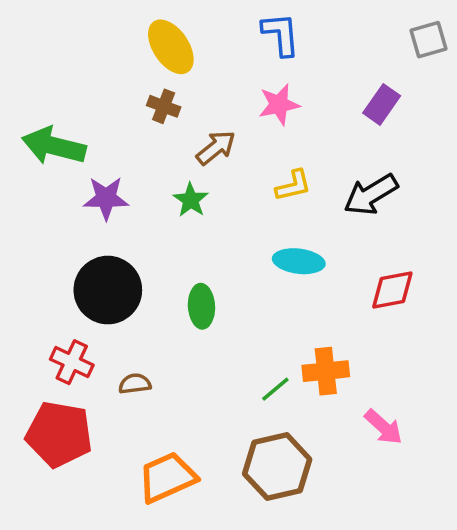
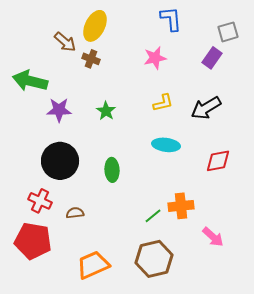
blue L-shape: (281, 34) -> (171, 19), moved
gray square: (428, 40) -> (228, 32), moved
yellow ellipse: (171, 47) -> (95, 26), turned 60
brown arrow: (216, 148) -> (65, 42), moved, turned 80

